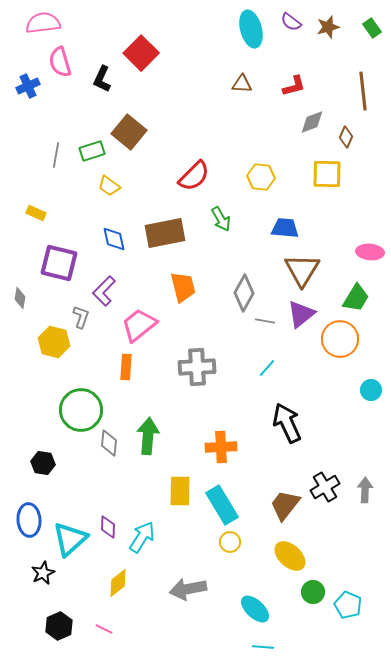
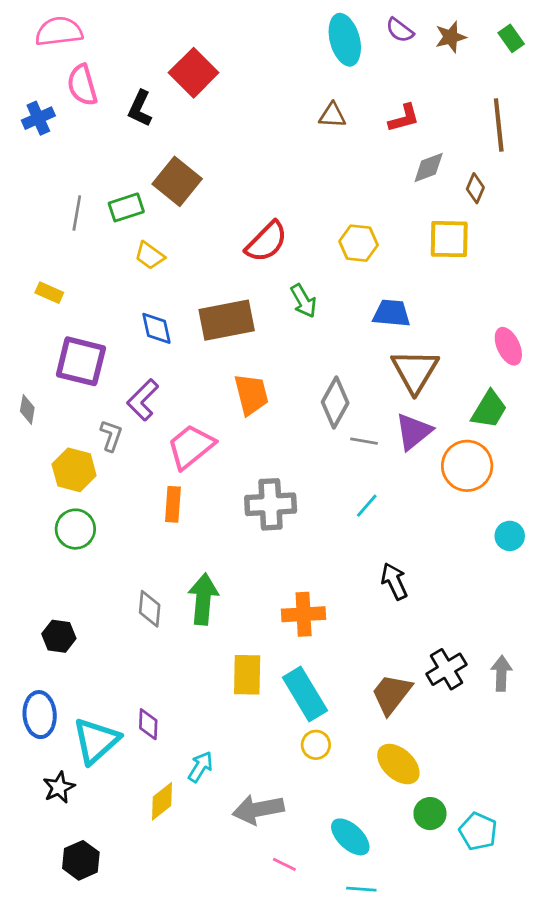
pink ellipse: (370, 252) -> (508, 346), turned 60
green circle: (81, 410) -> (75, 529), moved, size x0.7
black arrow: (287, 423) -> (394, 581), size x0.7
cyan arrow: (142, 537) -> (200, 767), moved, size x0.7
pink line: (104, 629) -> (284, 864), moved

